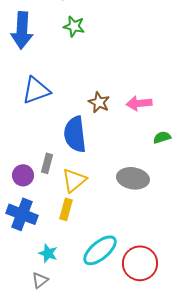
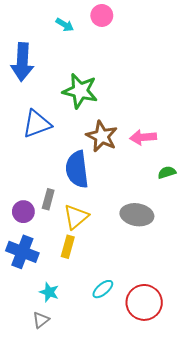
green star: (74, 26) -> (80, 91), moved, size x1.6
brown star: (99, 102) -> (102, 136), size x1.4
cyan ellipse: (100, 250) -> (103, 289), size x0.6

